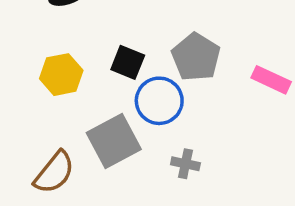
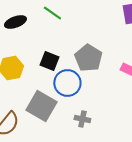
gray square: (114, 141) -> (41, 106), turned -32

